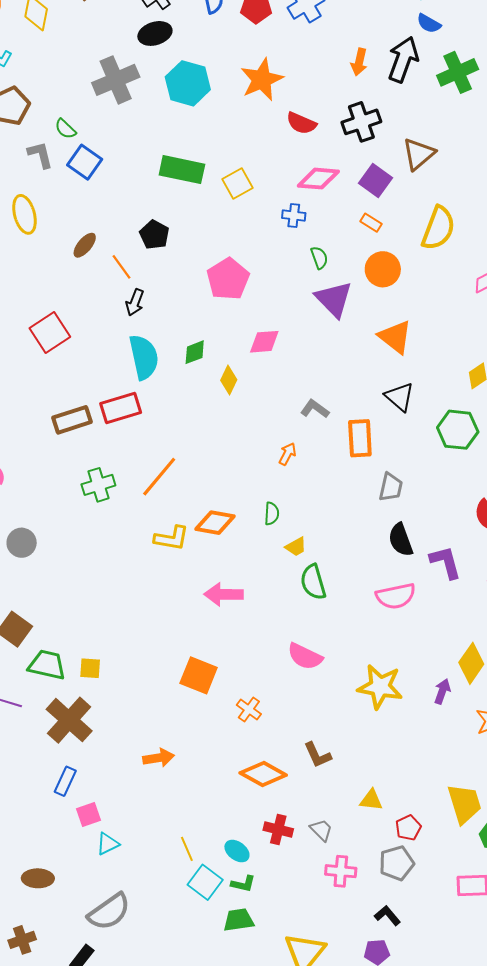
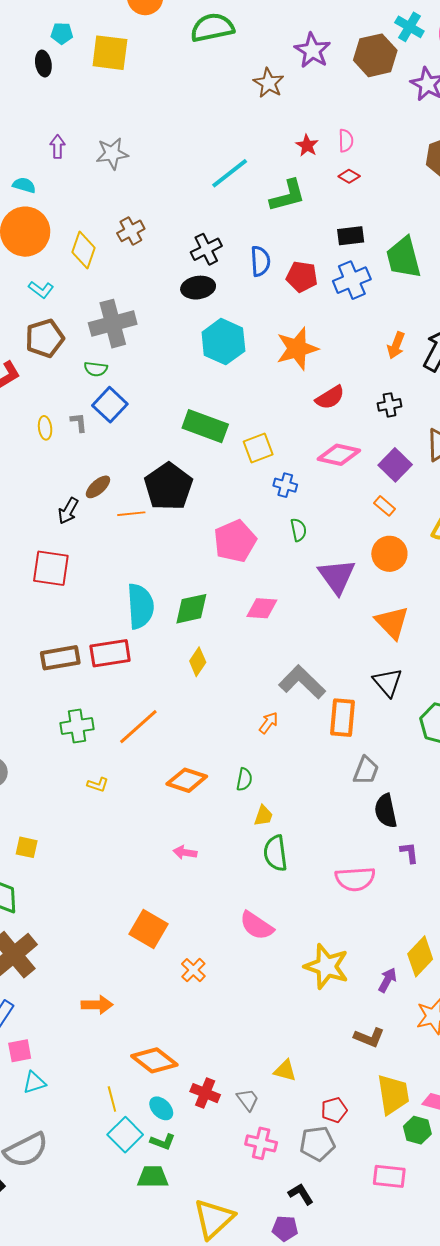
gray cross: (116, 80) -> (113, 324), moved
black cross: (361, 122) -> (390, 405), size x0.6
red semicircle: (301, 123) -> (330, 397), turned -64
green semicircle: (65, 129) -> (96, 369), turned -45
gray L-shape: (40, 155) -> (79, 422), moved, size x0.7
yellow ellipse: (25, 214) -> (45, 428), moved, size x0.6
blue cross: (294, 216) -> (285, 485), moved
black pentagon: (154, 235) -> (168, 487), size x1.6
green semicircle: (319, 258) -> (299, 530), moved
orange line: (121, 267) -> (131, 514), turned -68
black arrow: (135, 302) -> (68, 511), moved
red square: (50, 333) -> (51, 568), turned 33
green diamond: (195, 352) -> (191, 609), size x1.4
yellow diamond: (229, 380) -> (198, 662), moved
gray L-shape: (315, 409) -> (302, 682), size x1.6
yellow L-shape: (171, 538) -> (98, 785), moved, size x0.6
black semicircle: (401, 540) -> (386, 811), moved
yellow trapezoid: (296, 547) -> (263, 816), turned -50
purple L-shape: (446, 562) -> (409, 853), size x0.6
pink arrow: (224, 594) -> (185, 852), size x0.6
yellow square: (90, 668) -> (27, 847), moved
brown L-shape: (318, 755) -> (369, 1037), moved, turned -52
orange diamond: (263, 774) -> (154, 1060), moved
yellow triangle: (371, 800) -> (285, 1071), moved

